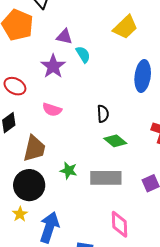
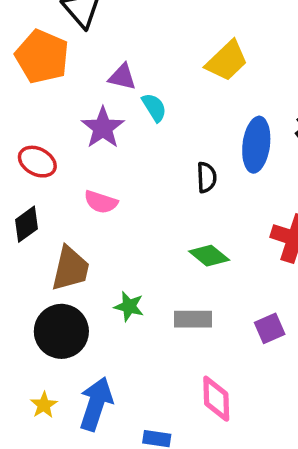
black semicircle: (103, 114) -> (207, 177), moved
gray rectangle: (106, 178) -> (193, 319), size x0.7
yellow star: (20, 214) -> (44, 405), moved

